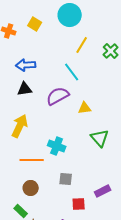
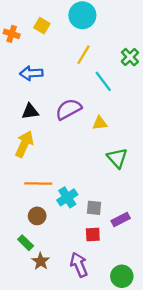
yellow line: (82, 45) -> (84, 55), moved
cyan line: (72, 72) -> (103, 81), moved
black triangle: (25, 89) -> (30, 112), moved
cyan cross: (57, 146) -> (67, 197), moved, turned 36
gray square: (66, 179) -> (94, 208), moved

